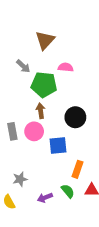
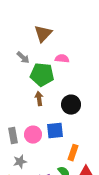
gray rectangle: (12, 131) -> (13, 136), moved
pink circle: (34, 131) -> (33, 135), moved

